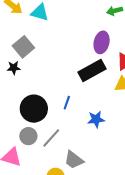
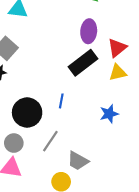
blue star: (96, 119) -> (109, 114), moved
gray circle: (28, 136) -> (14, 143), moved

